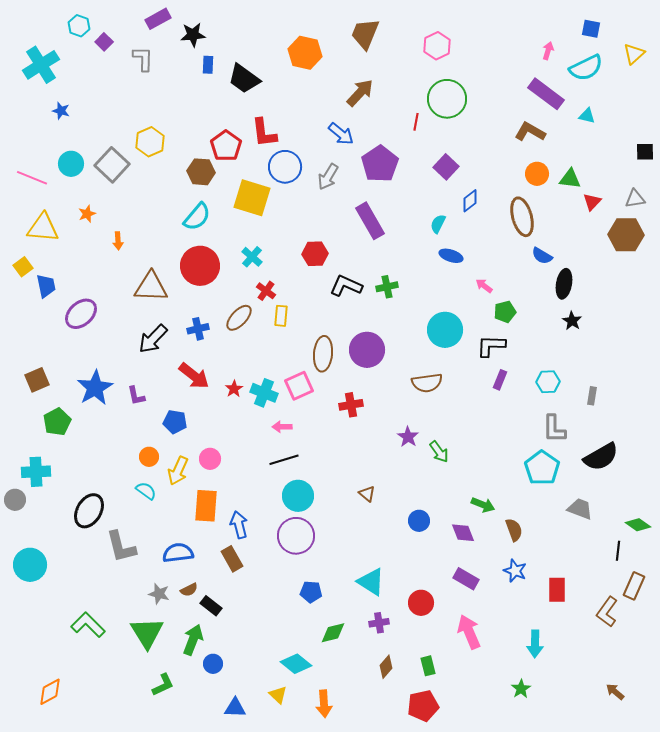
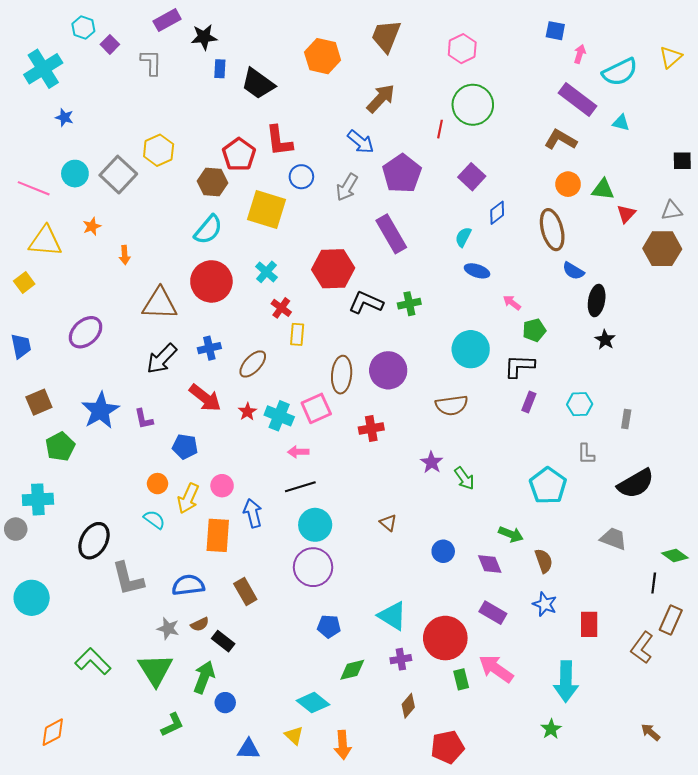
blue square: (591, 29) -> (555, 31), moved
blue circle: (285, 167) -> (301, 177), size x0.7
red hexagon: (315, 254) -> (333, 269), size x1.5
blue trapezoid: (46, 286) -> (21, 346), moved
brown ellipse: (239, 318) -> (253, 364), moved
gray L-shape: (554, 429) -> (586, 454), size x0.7
cyan pentagon: (542, 468) -> (548, 486), moved
blue arrow: (239, 525) -> (253, 513), moved
red circle: (421, 603) -> (445, 638), size x1.6
pink arrow: (469, 632) -> (496, 669), turned -32
cyan arrow: (535, 644) -> (566, 681), size x1.4
green rectangle: (428, 666) -> (461, 679), moved

